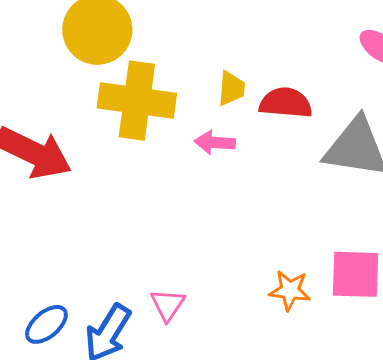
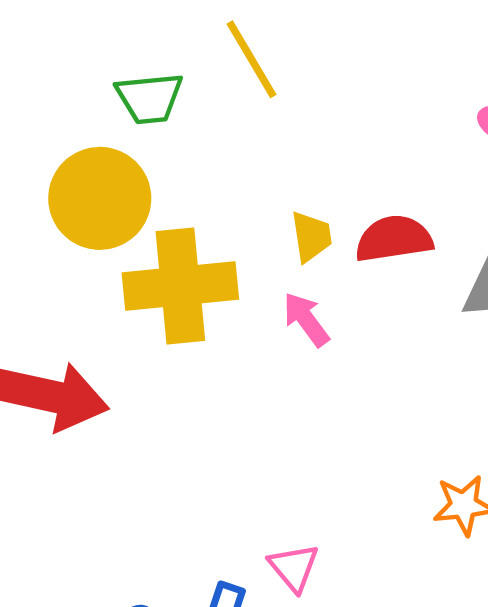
pink arrow: (215, 142) -> (306, 319), turned 63

